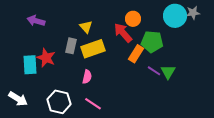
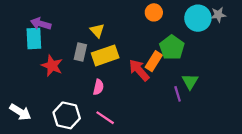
orange circle: (133, 19) -> (154, 12), moved
red arrow: (123, 33) -> (139, 70), moved
green pentagon: (152, 42) -> (172, 48), turned 30
cyan rectangle: (30, 65) -> (34, 38), moved
purple line: (154, 71) -> (178, 94), moved, turned 40

